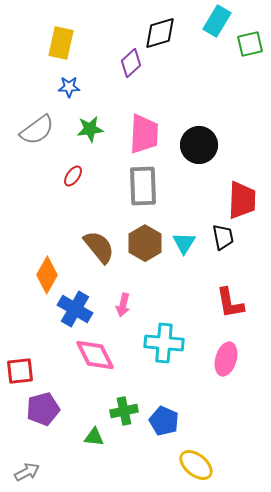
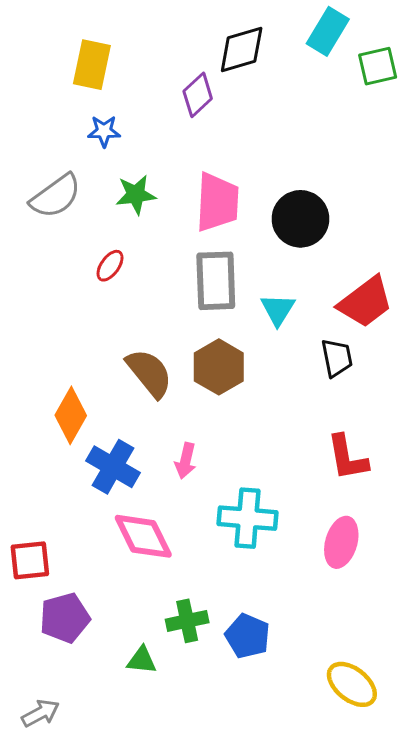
red trapezoid: (242, 200) -> (365, 302), turned 51
cyan triangle: (184, 243) -> (278, 310), moved
yellow ellipse: (196, 465) -> (352, 684), moved

